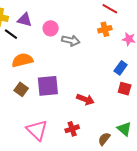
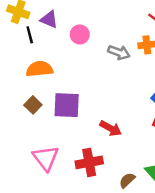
black line: (11, 34) -> (30, 35), turned 32
gray arrow: (71, 41) -> (119, 52), moved
red cross: (72, 129) -> (89, 162), size x1.5

